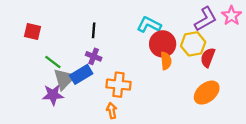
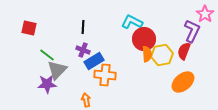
purple L-shape: (206, 19) -> (192, 31), moved, turned -35
yellow hexagon: (193, 44) -> (162, 55), moved
blue rectangle: (81, 74) -> (94, 61), moved
orange arrow: (112, 111) -> (86, 100), moved

